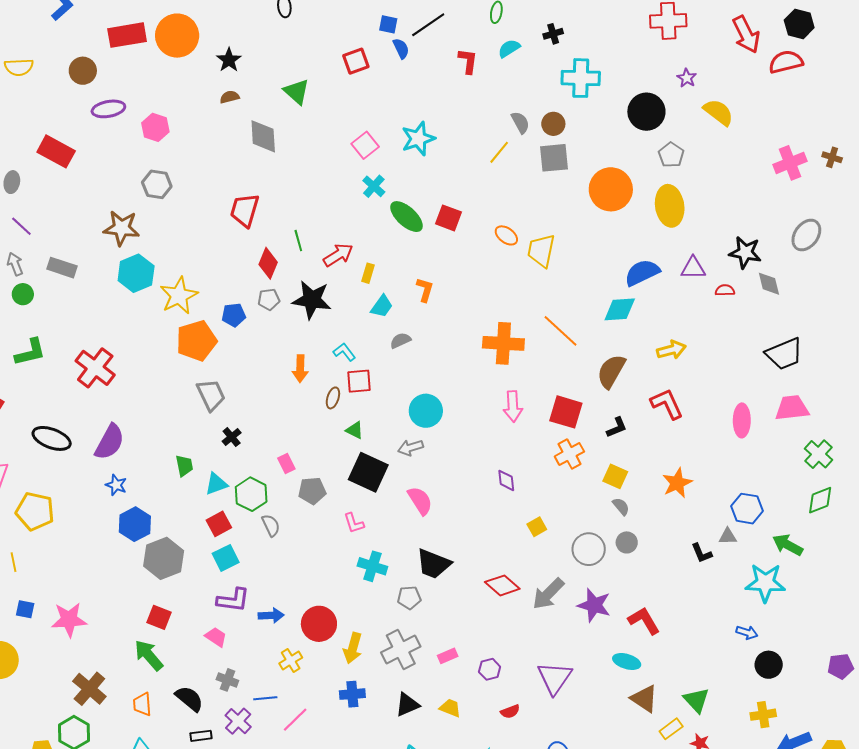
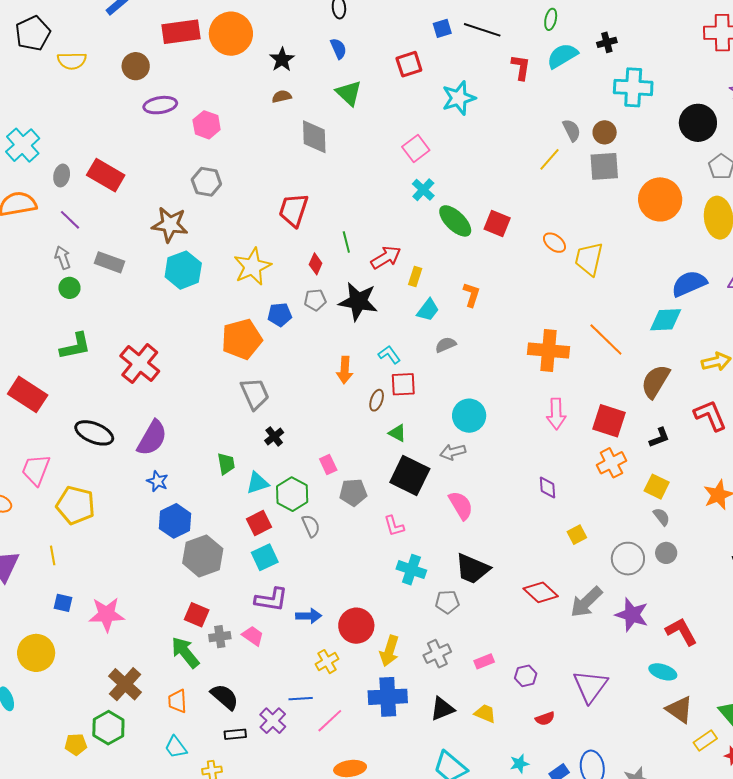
blue square: (388, 24) -> (442, 28), turned -30
black line: (428, 25) -> (482, 30), turned 51
blue semicircle: (401, 48) -> (338, 49), moved
cyan semicircle: (509, 48) -> (562, 56), size x1.4
cyan star: (418, 139) -> (459, 98), moved
red rectangle: (56, 151) -> (106, 175), moved
red diamond: (268, 263) -> (316, 264), size x0.7
yellow star: (179, 296) -> (252, 267), moved
gray cross: (401, 650) -> (437, 654), size x0.7
gray cross: (227, 680) -> (220, 637), moved, turned -30
blue cross: (352, 694) -> (388, 697), size x1.5

